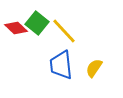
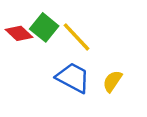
blue trapezoid: (61, 65) -> (73, 78), turned 124

